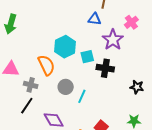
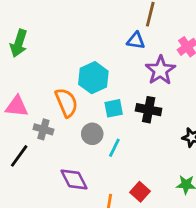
cyan square: (87, 57) -> (114, 108), moved
black line: (27, 106) -> (19, 156), moved

